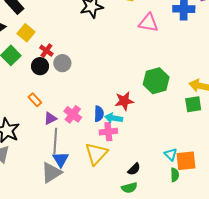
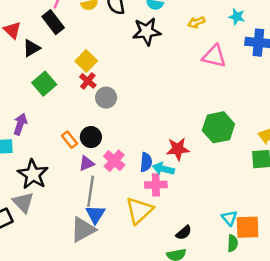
yellow square: (26, 33) -> (86, 61), moved
black circle: (40, 66) -> (91, 137), moved

